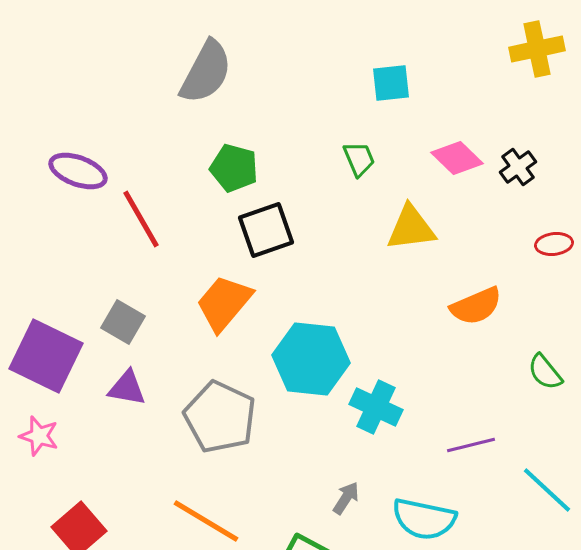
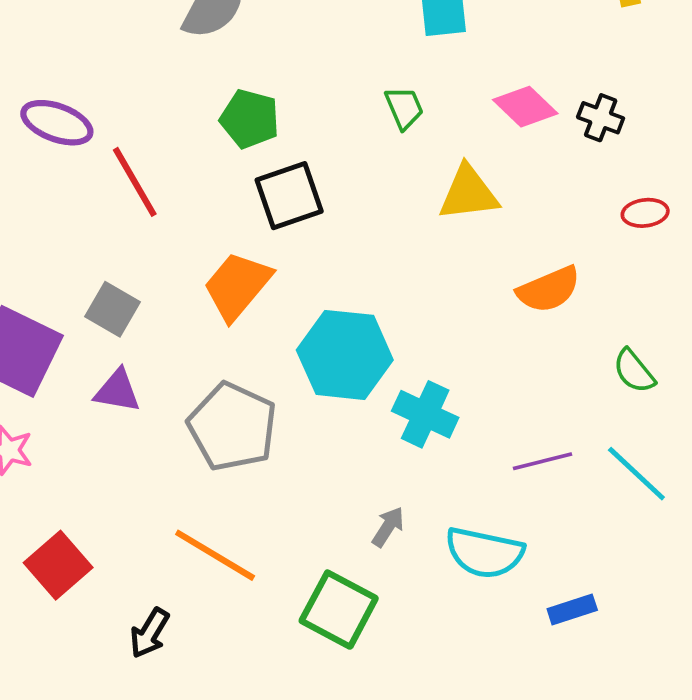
black cross: (518, 167) -> (601, 118), turned -33
cyan line: (547, 490) -> (636, 474), moved

